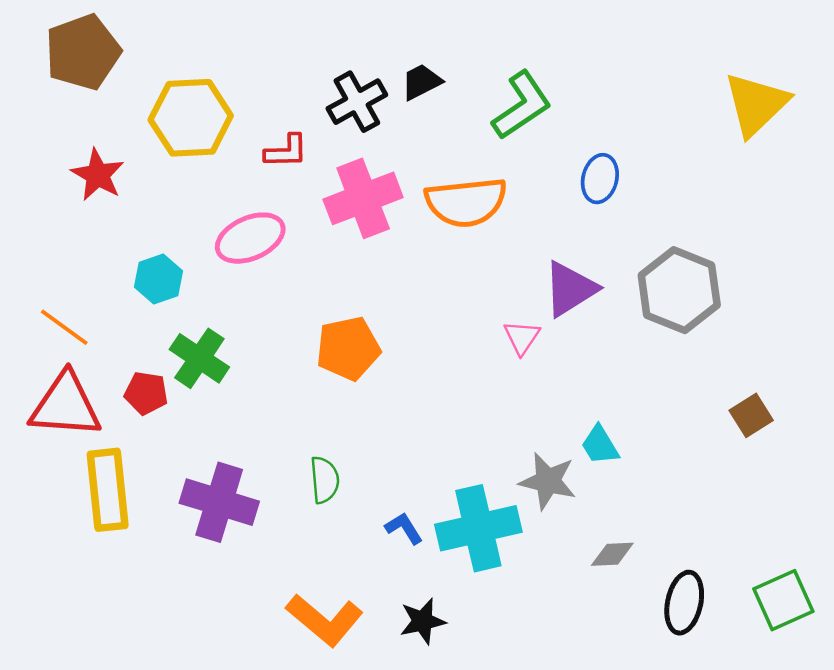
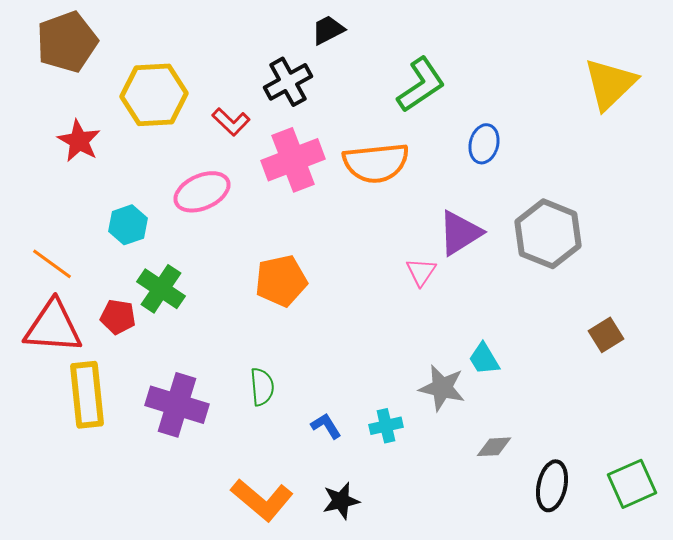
black trapezoid: (421, 82) -> (328, 30), moved
red L-shape: (286, 151) -> (231, 122), turned 45
cyan cross: (478, 528) -> (386, 426), size x0.5

